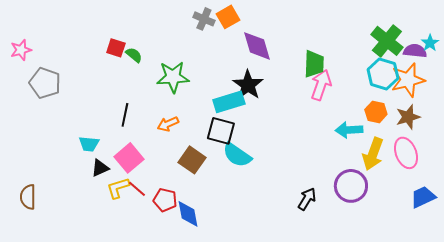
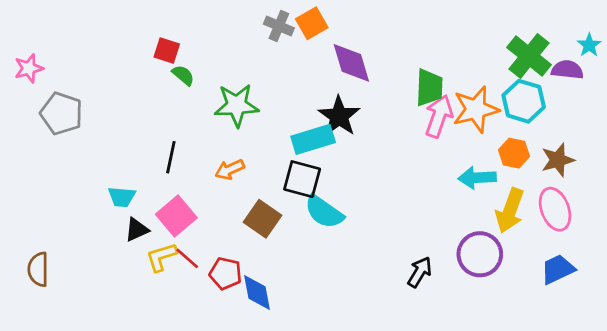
cyan star: (430, 43) -> (589, 45), moved
red square: (116, 48) -> (167, 51), moved
orange star: (408, 80) -> (476, 109), moved
blue trapezoid: (423, 197) -> (558, 269), moved

